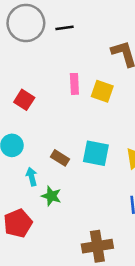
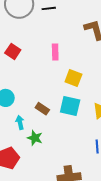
yellow square: (102, 91) -> (73, 78), moved
red square: (24, 100) -> (13, 51), moved

